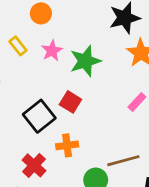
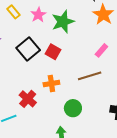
black square: (39, 116) -> (28, 49), moved
brown line: (123, 161) -> (90, 76), moved

